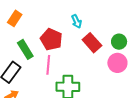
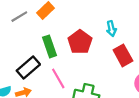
pink line: (48, 65) -> (58, 78), moved, turned -48

